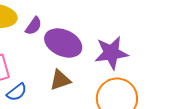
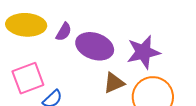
brown triangle: (60, 80) -> (114, 83), moved

